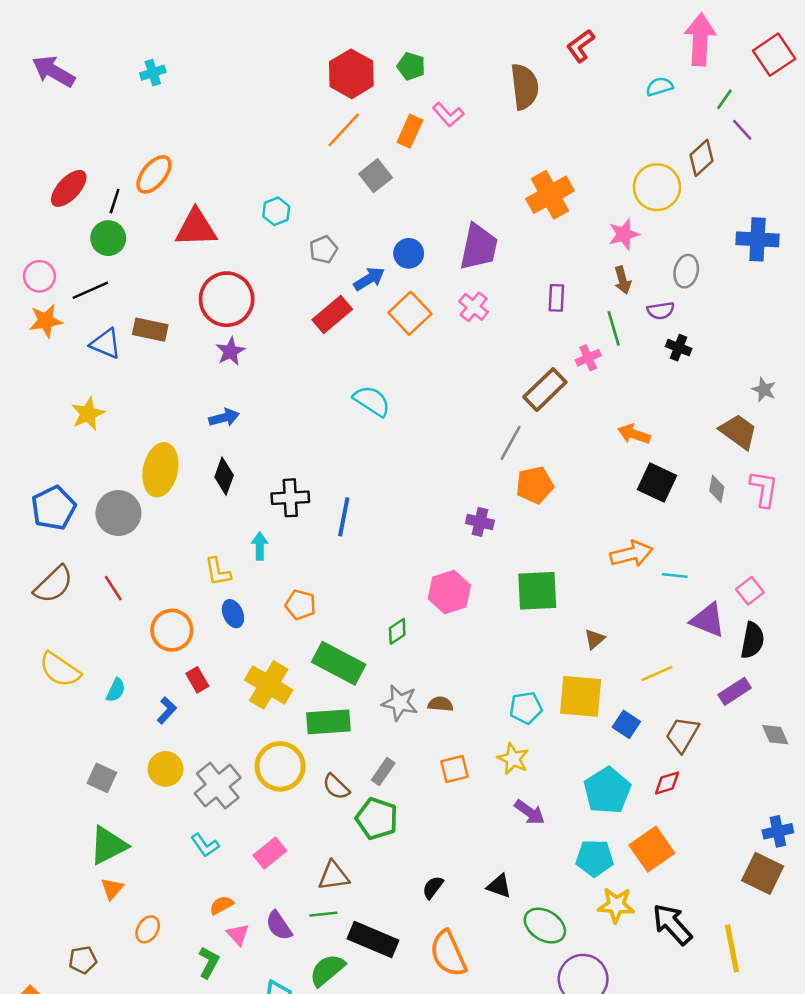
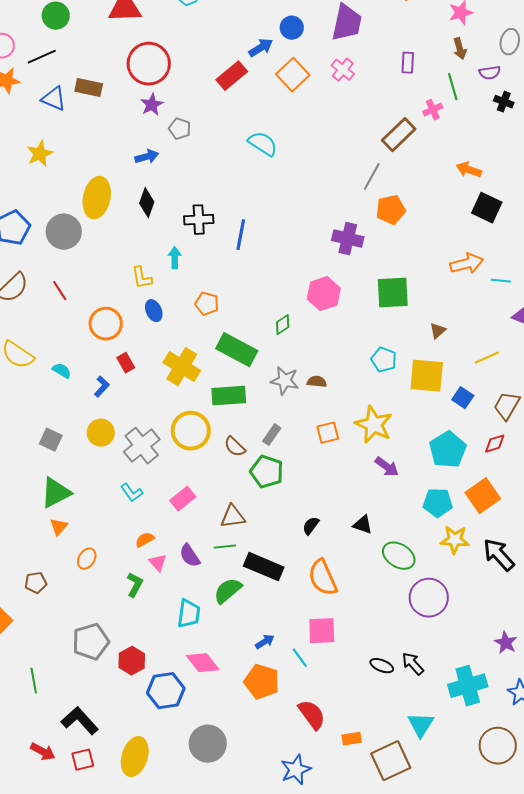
gray pentagon: (323, 250) -> (180, 129), moved, turned -30
purple cross: (480, 522) -> (348, 239), size x1.4
cyan semicircle: (116, 690) -> (62, 371), turned -84
cyan pentagon: (526, 708) -> (384, 360), moved, turned 30
yellow star: (513, 759) -> (374, 425), size x1.5

